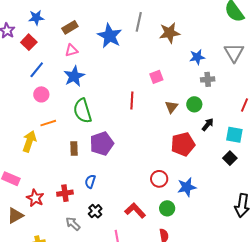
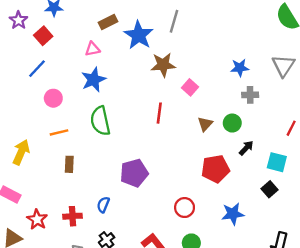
brown rectangle: (70, 27) -> (108, 22), moved
brown star: (170, 33) -> (163, 65), moved
blue line: (37, 70) -> (37, 69), moved
pink square: (156, 77) -> (190, 87), turned -32
yellow arrow: (29, 141) -> (21, 152), moved
purple pentagon: (102, 144) -> (134, 173), moved
brown rectangle: (74, 148) -> (69, 164), moved
blue star: (187, 187) -> (233, 214), moved

